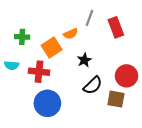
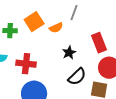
red rectangle: (116, 27) -> (99, 43), moved
orange square: (52, 47) -> (34, 22), moved

